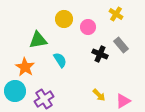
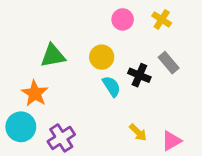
yellow circle: (64, 19) -> (102, 57), moved
pink circle: (88, 27) -> (123, 19), moved
cyan semicircle: (60, 60) -> (111, 86), moved

